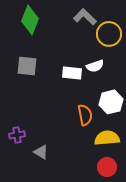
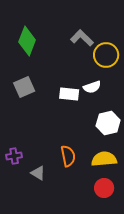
gray square: (27, 66) -> (24, 87), turned -30
orange semicircle: (85, 115) -> (68, 156), moved

